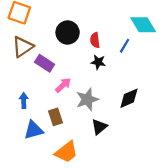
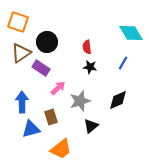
black circle: (68, 32) -> (47, 42), moved
blue line: (125, 46) -> (123, 63), moved
blue arrow: (24, 100) -> (22, 102), size x1.5

